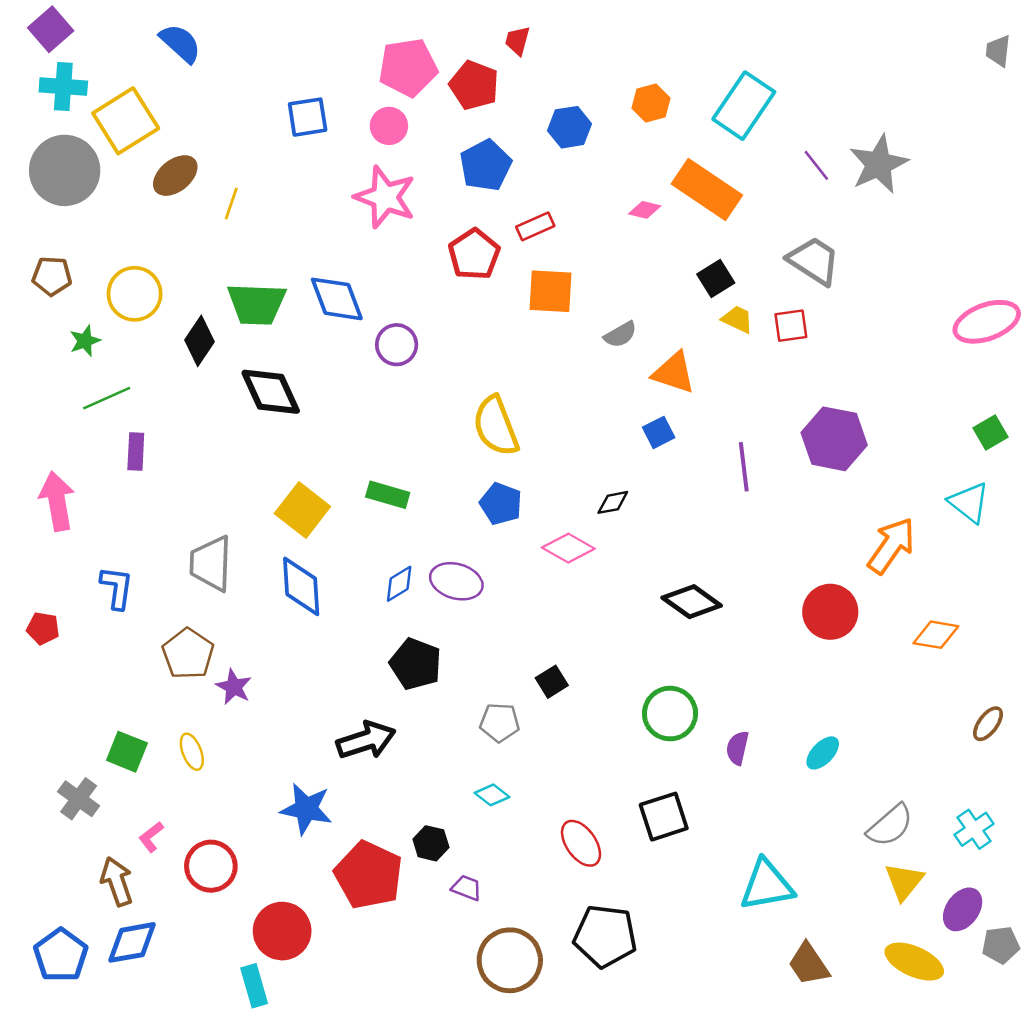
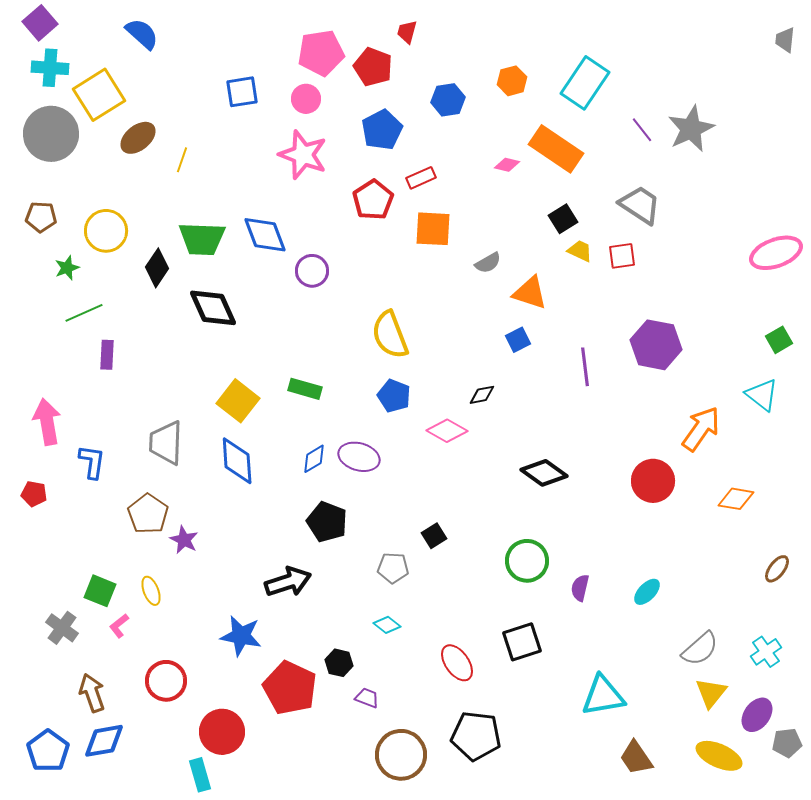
pink arrow: (57, 501) -> (47, 422), moved
pink L-shape: (151, 837) -> (119, 626), moved

